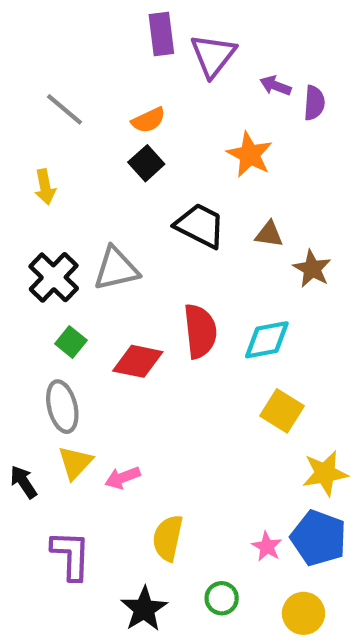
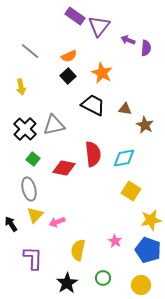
purple rectangle: (161, 34) -> (75, 16), turned -48
orange star: (250, 155) -> (102, 73), moved
pink star: (267, 547) -> (115, 241), moved

